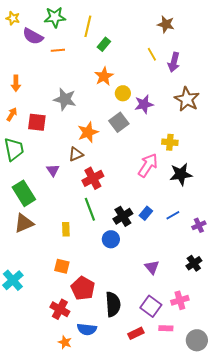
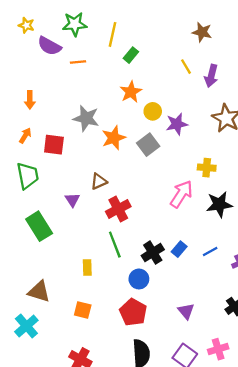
orange star: (88, 132) -> (114, 138), moved
brown triangle: (24, 223) -> (39, 292), moved, turned 40
red pentagon: (83, 288) -> (133, 312), moved

